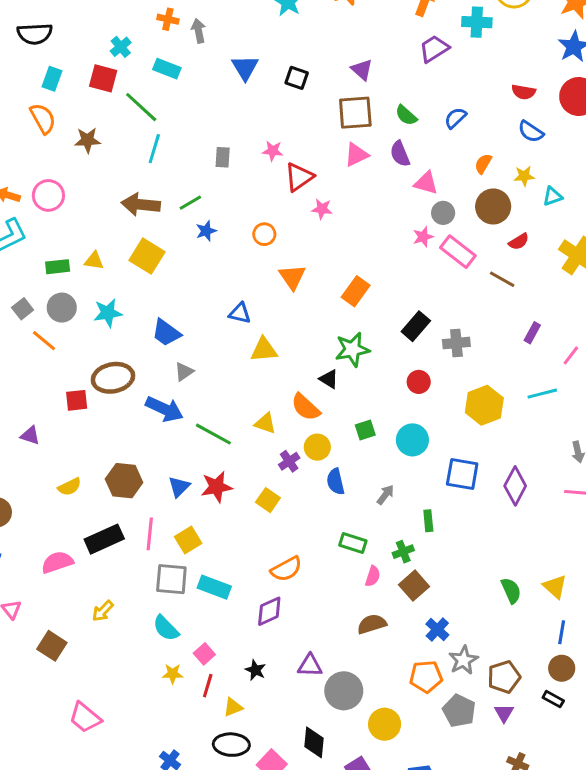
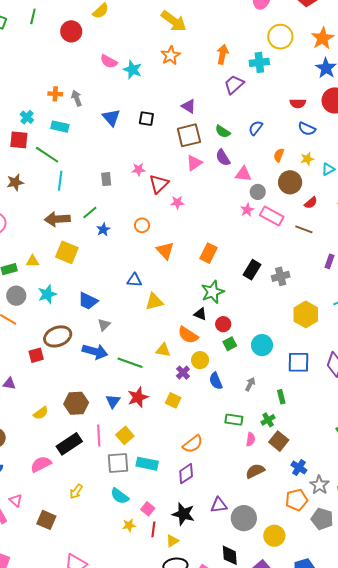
red circle: (419, 382) -> (223, 324), moved
black star: (255, 670) -> (183, 514), size x1.6

